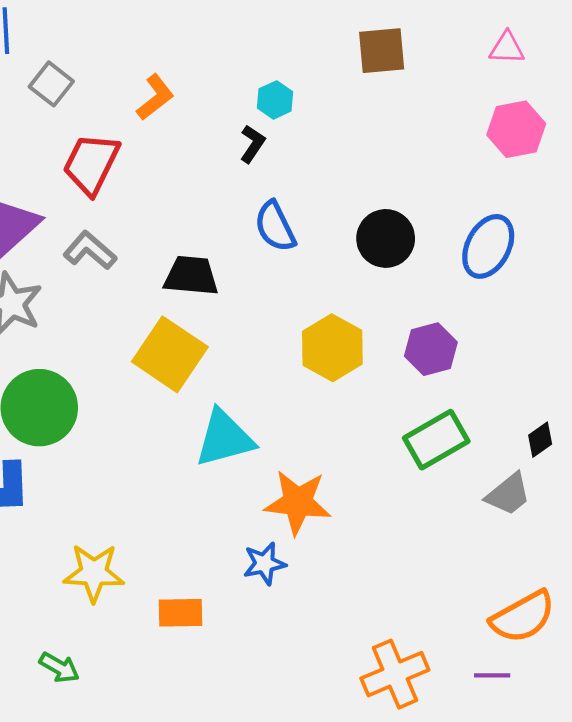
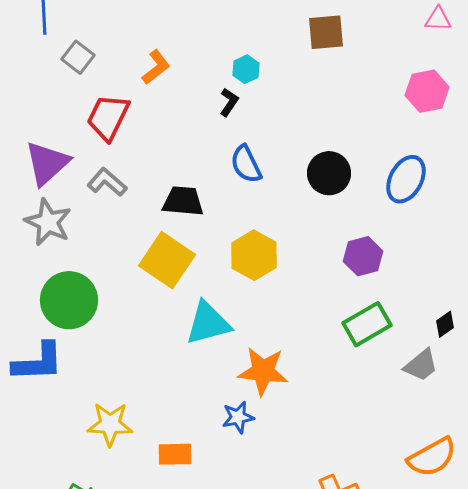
pink triangle: (507, 48) -> (438, 19), moved
yellow hexagon: (332, 348) -> (254, 255), moved

